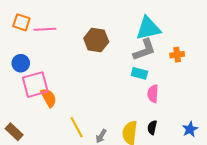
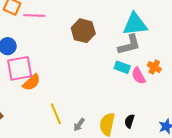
orange cross: (177, 55) -> (154, 67), moved, turned 32
pink semicircle: (153, 94) -> (138, 76), moved, turned -36
orange semicircle: (49, 98) -> (31, 82), turned 72

